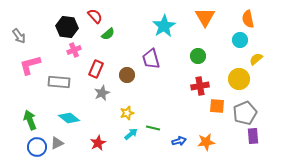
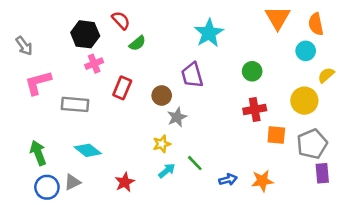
orange triangle: (205, 17) -> (278, 18), moved
gray star: (102, 93) -> (177, 117), moved
green line: (153, 128) -> (195, 163), turned 32

